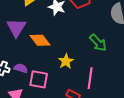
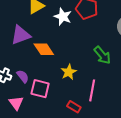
purple triangle: (16, 28) -> (21, 35), turned 35
purple semicircle: (21, 68) -> (23, 76), turned 32

